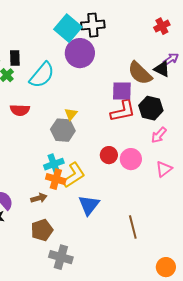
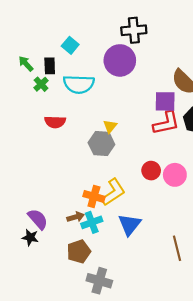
cyan square: (68, 28) -> (70, 45), moved, size x0.6
cyan semicircle: (42, 75) -> (79, 84), turned 52
cyan cross: (54, 164) -> (92, 222), moved

